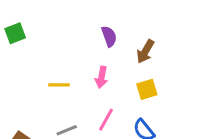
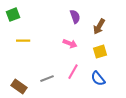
pink arrow: (101, 77) -> (70, 44), turned -80
yellow line: (59, 85) -> (23, 41), moved

